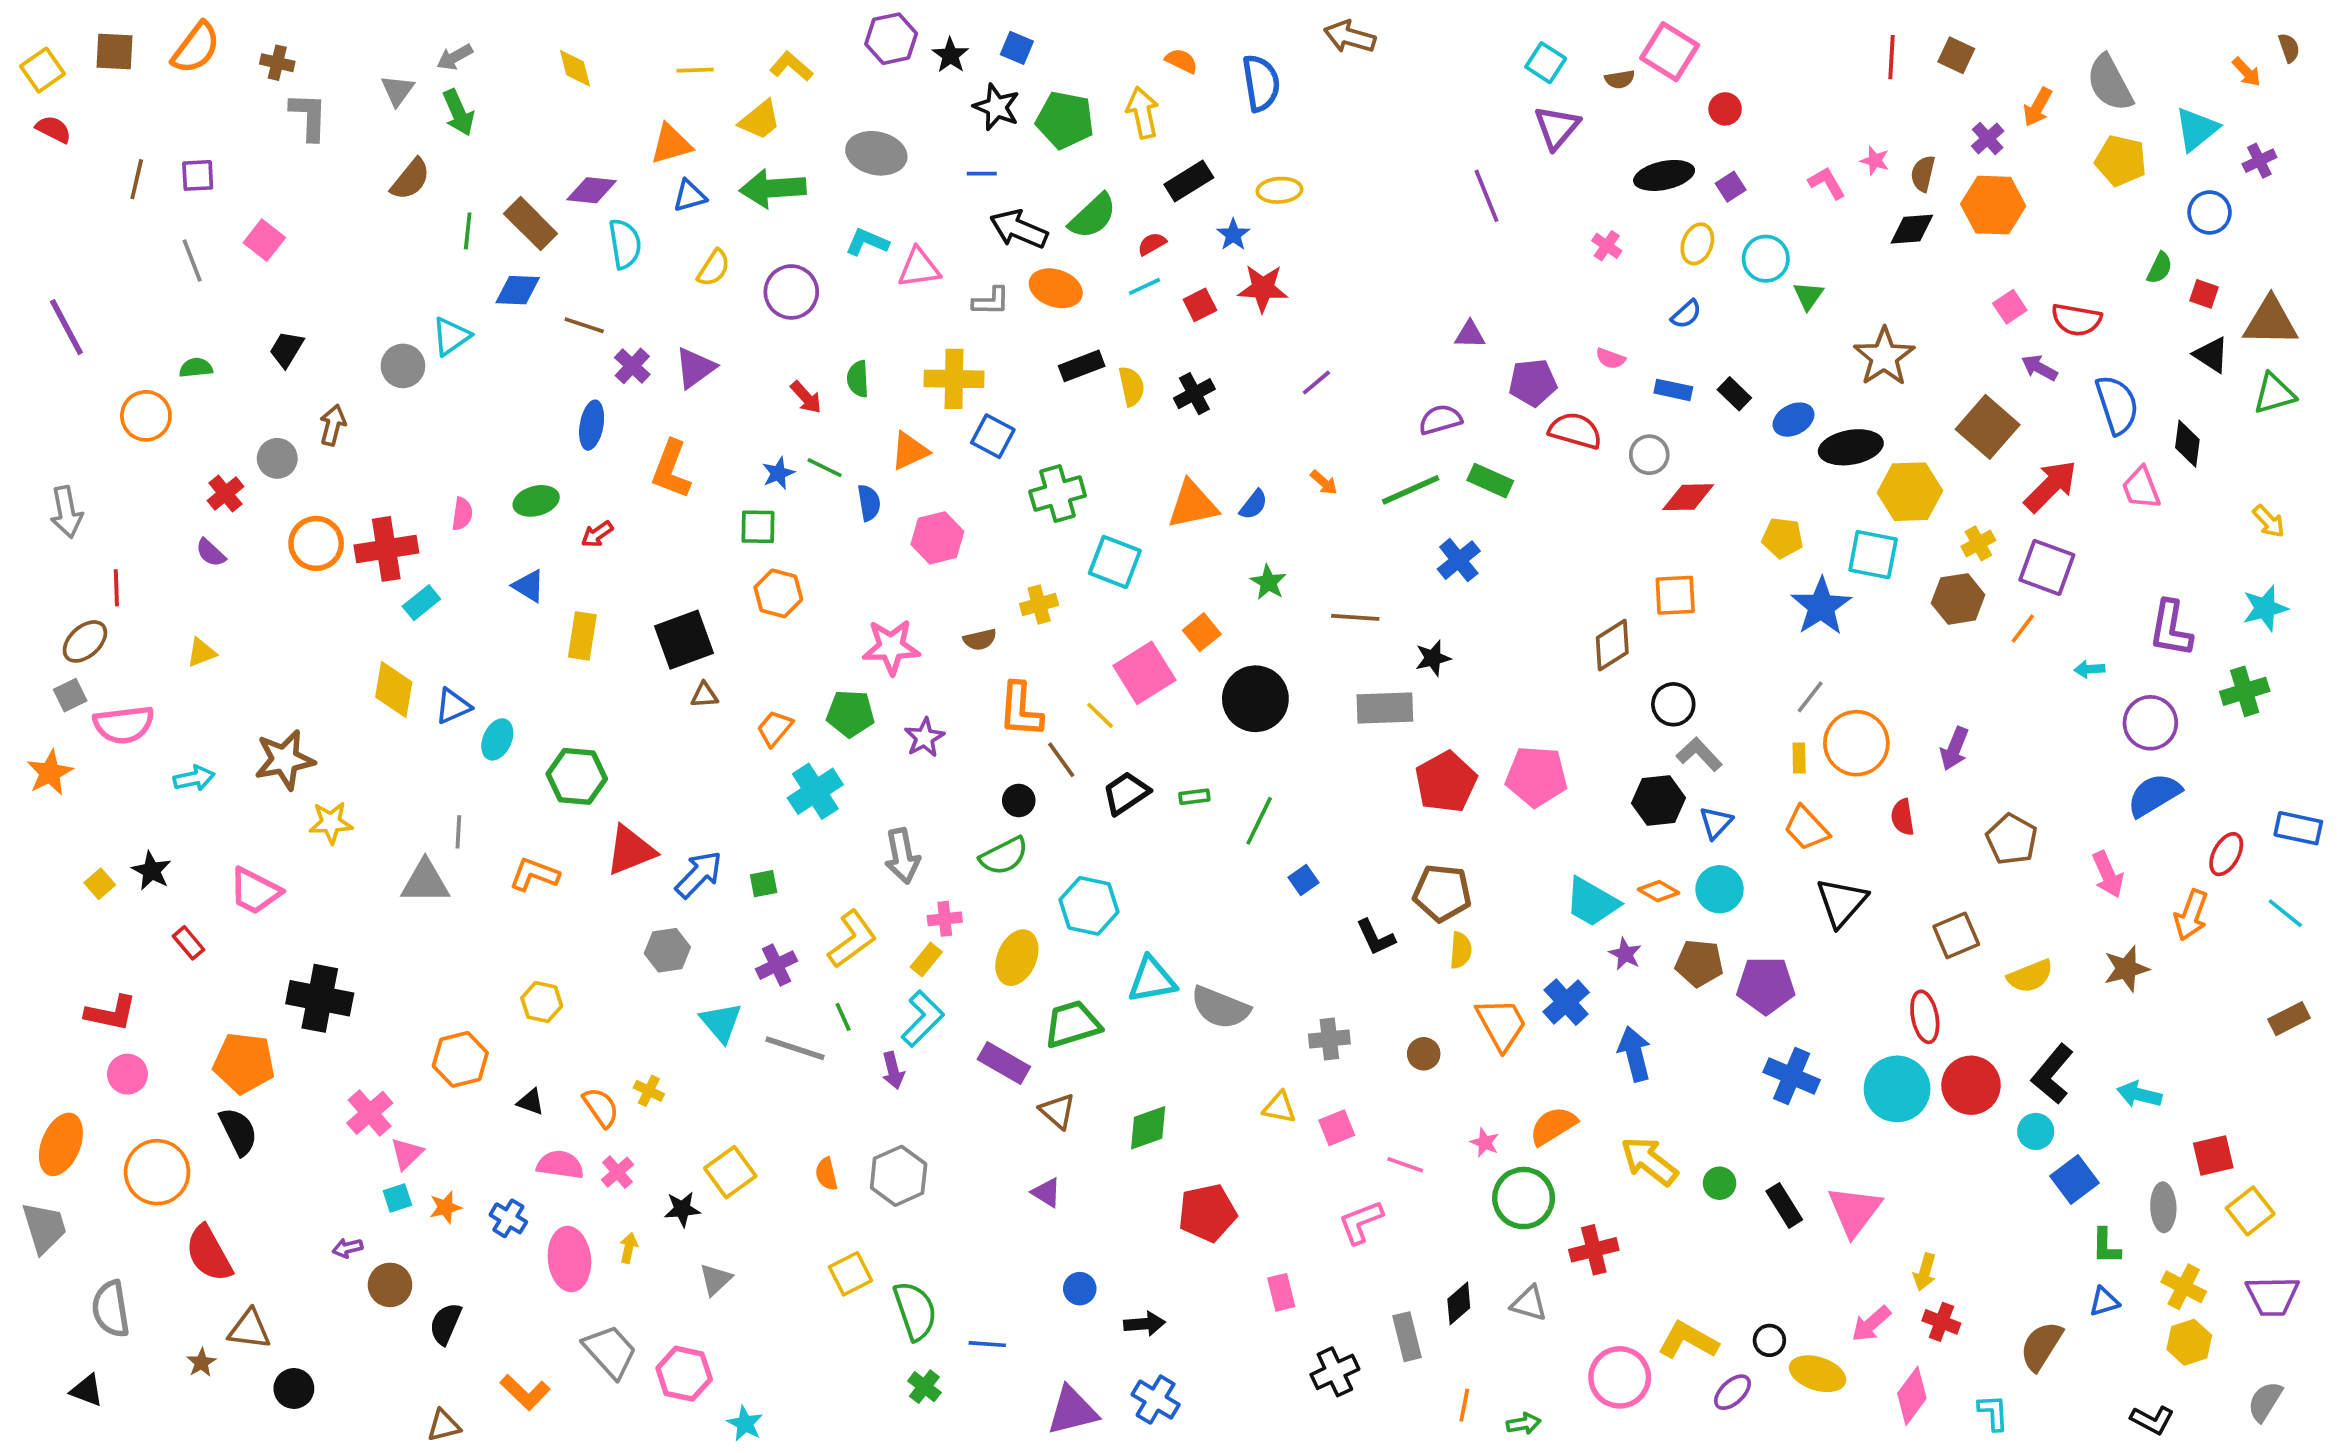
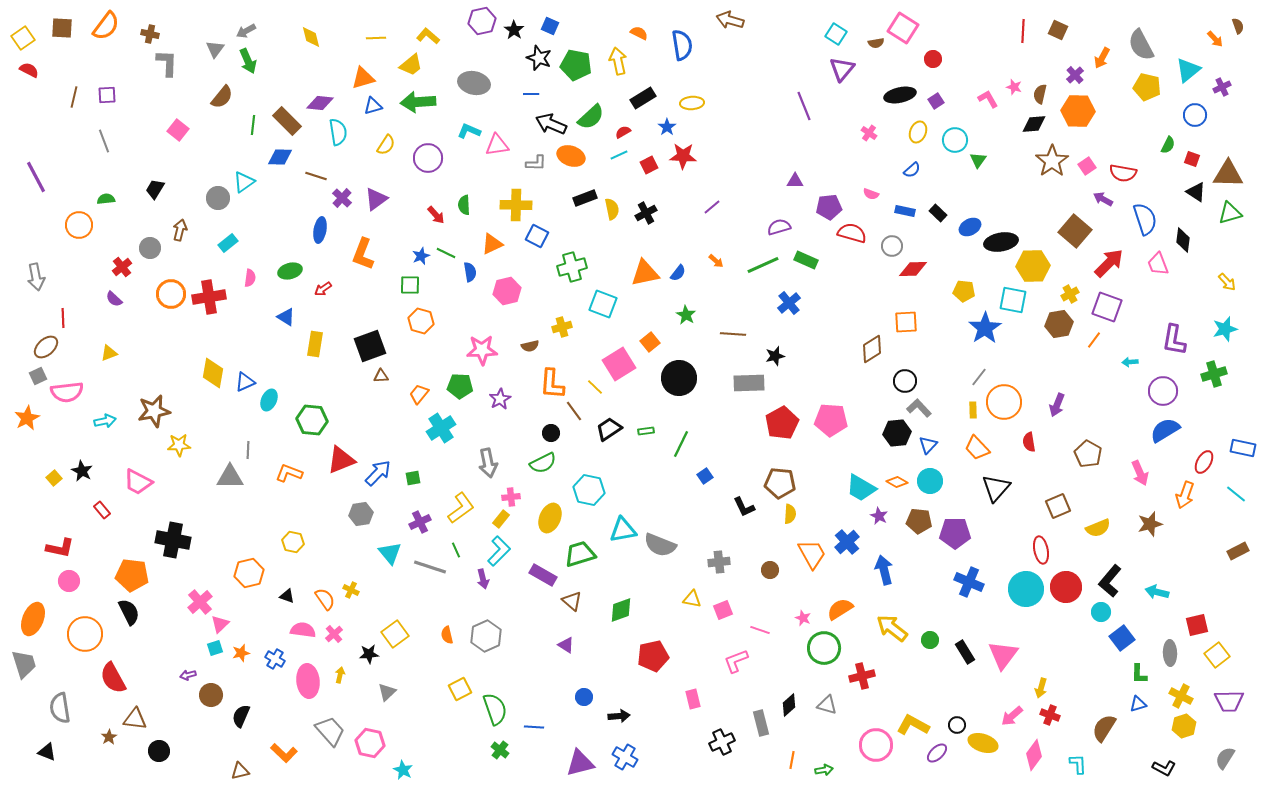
pink square: (264, 240) -> (178, 130), moved
brown star: (1884, 357) -> (1052, 161), moved
cyan rectangle: (421, 603) -> (228, 243), moved

